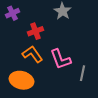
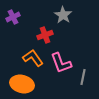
red cross: (36, 31) -> (45, 35), moved

